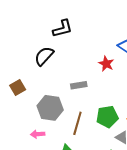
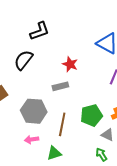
red star: (106, 64) -> (70, 64), moved
pink arrow: (38, 134) -> (32, 140), moved

